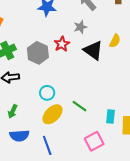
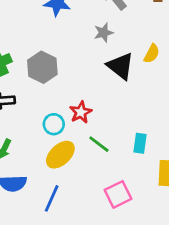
red star: (62, 44) -> (81, 112), moved
cyan rectangle: (110, 116) -> (140, 143), moved
blue line: (47, 145) -> (52, 198), turned 42

